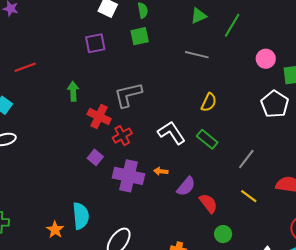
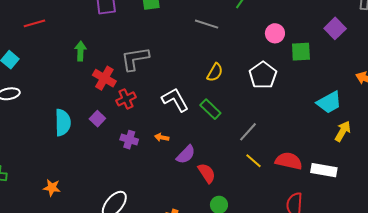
white pentagon: (275, 104) -> (263, 75), moved
purple cross: (128, 176) -> (129, 140), size x0.6
yellow line: (249, 196) -> (254, 161), moved
cyan semicircle: (81, 216) -> (63, 122), moved
orange star: (55, 230) -> (52, 188), turned -30

